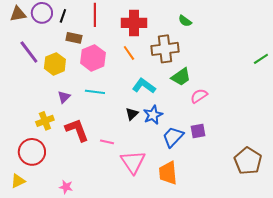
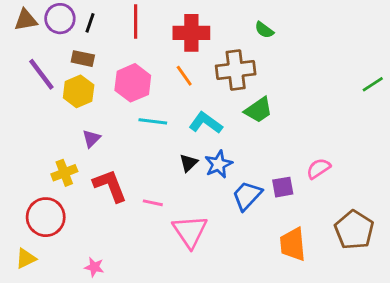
brown rectangle: (74, 38) -> (83, 59), moved
cyan line: (95, 92) -> (153, 121), moved
pink semicircle: (199, 96) -> (318, 169), moved
orange trapezoid: (168, 173) -> (293, 244), moved

